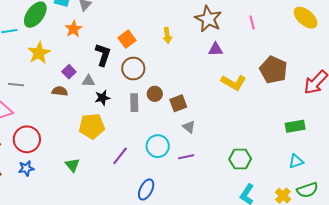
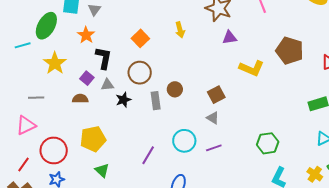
black L-shape: (103, 55) -> (104, 58), moved
brown circle: (133, 69) -> (140, 73), moved
brown square: (178, 103) -> (216, 95), moved
yellow pentagon: (92, 126) -> (93, 139), moved

